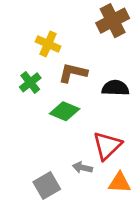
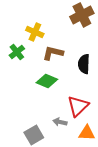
green cross: (30, 82) -> (17, 52), moved
black semicircle: (115, 88) -> (84, 64), turned -90

